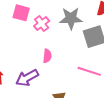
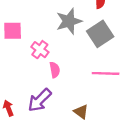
pink cross: (42, 23) -> (40, 50), moved

